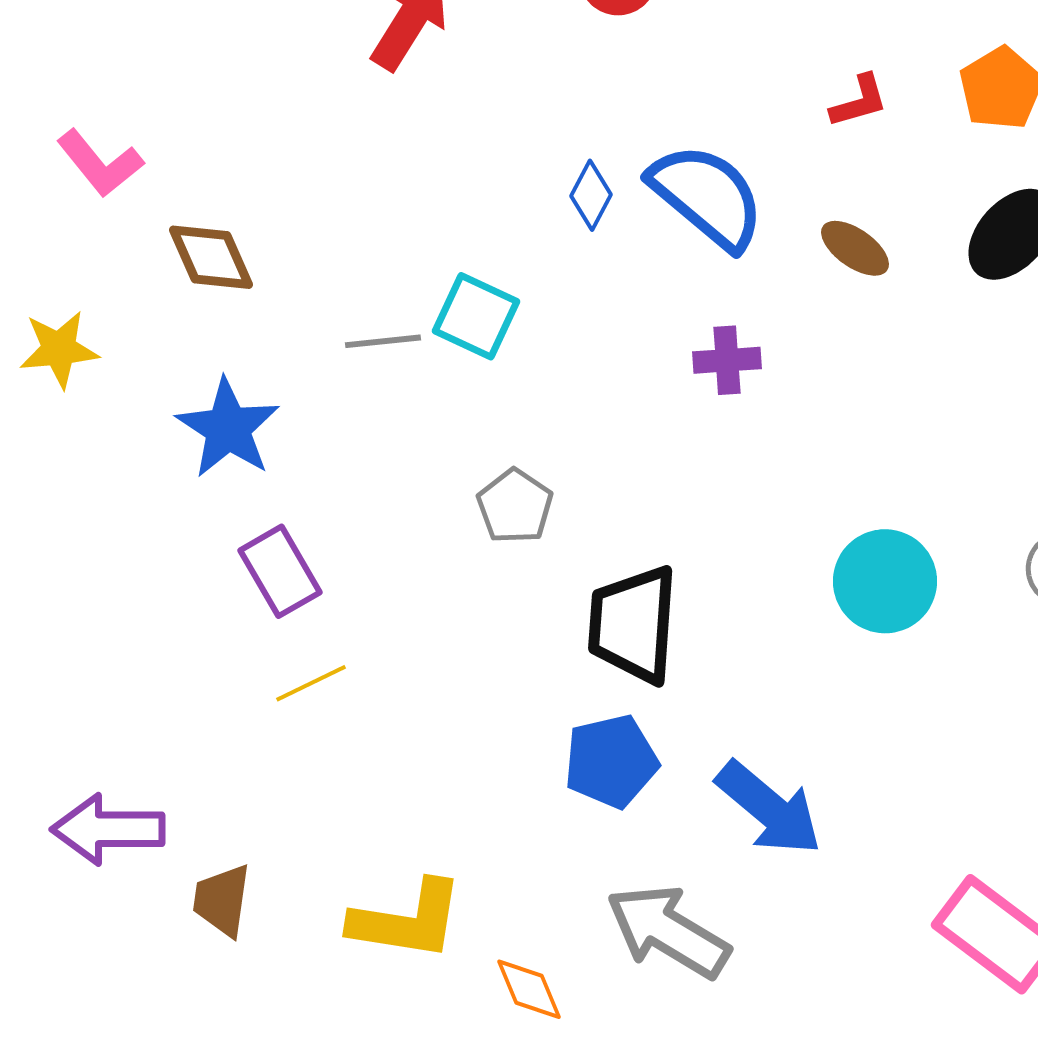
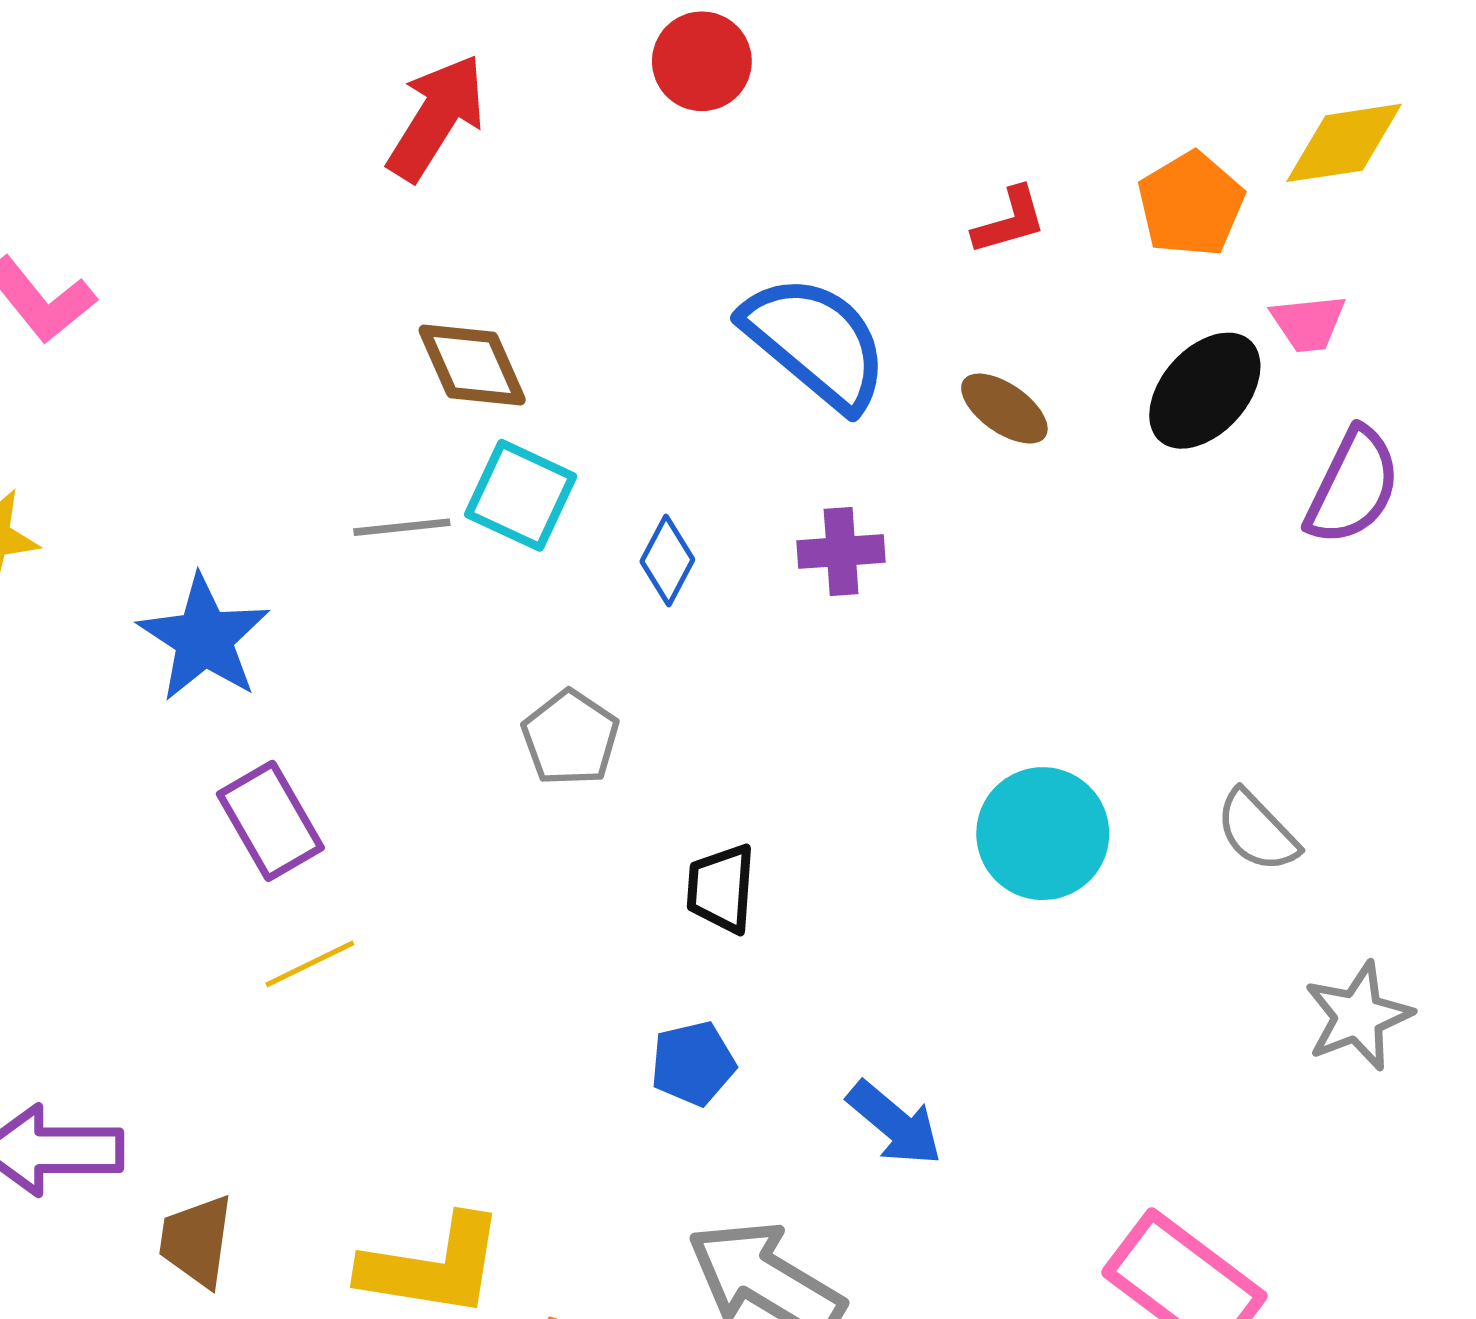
blue diamond: (591, 195) -> (667, 560), moved
brown diamond: (211, 257) -> (472, 365), moved
black trapezoid: (633, 624) -> (721, 889), size x0.6
blue pentagon: (611, 761) -> (693, 1063), size x0.7
blue arrow: (769, 808) -> (895, 1123), size x0.7

